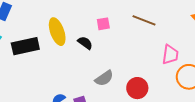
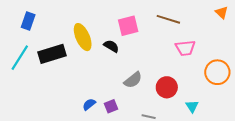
pink square: (103, 24) -> (128, 26), size x1.5
pink trapezoid: (170, 55) -> (185, 48), moved, turned 80

